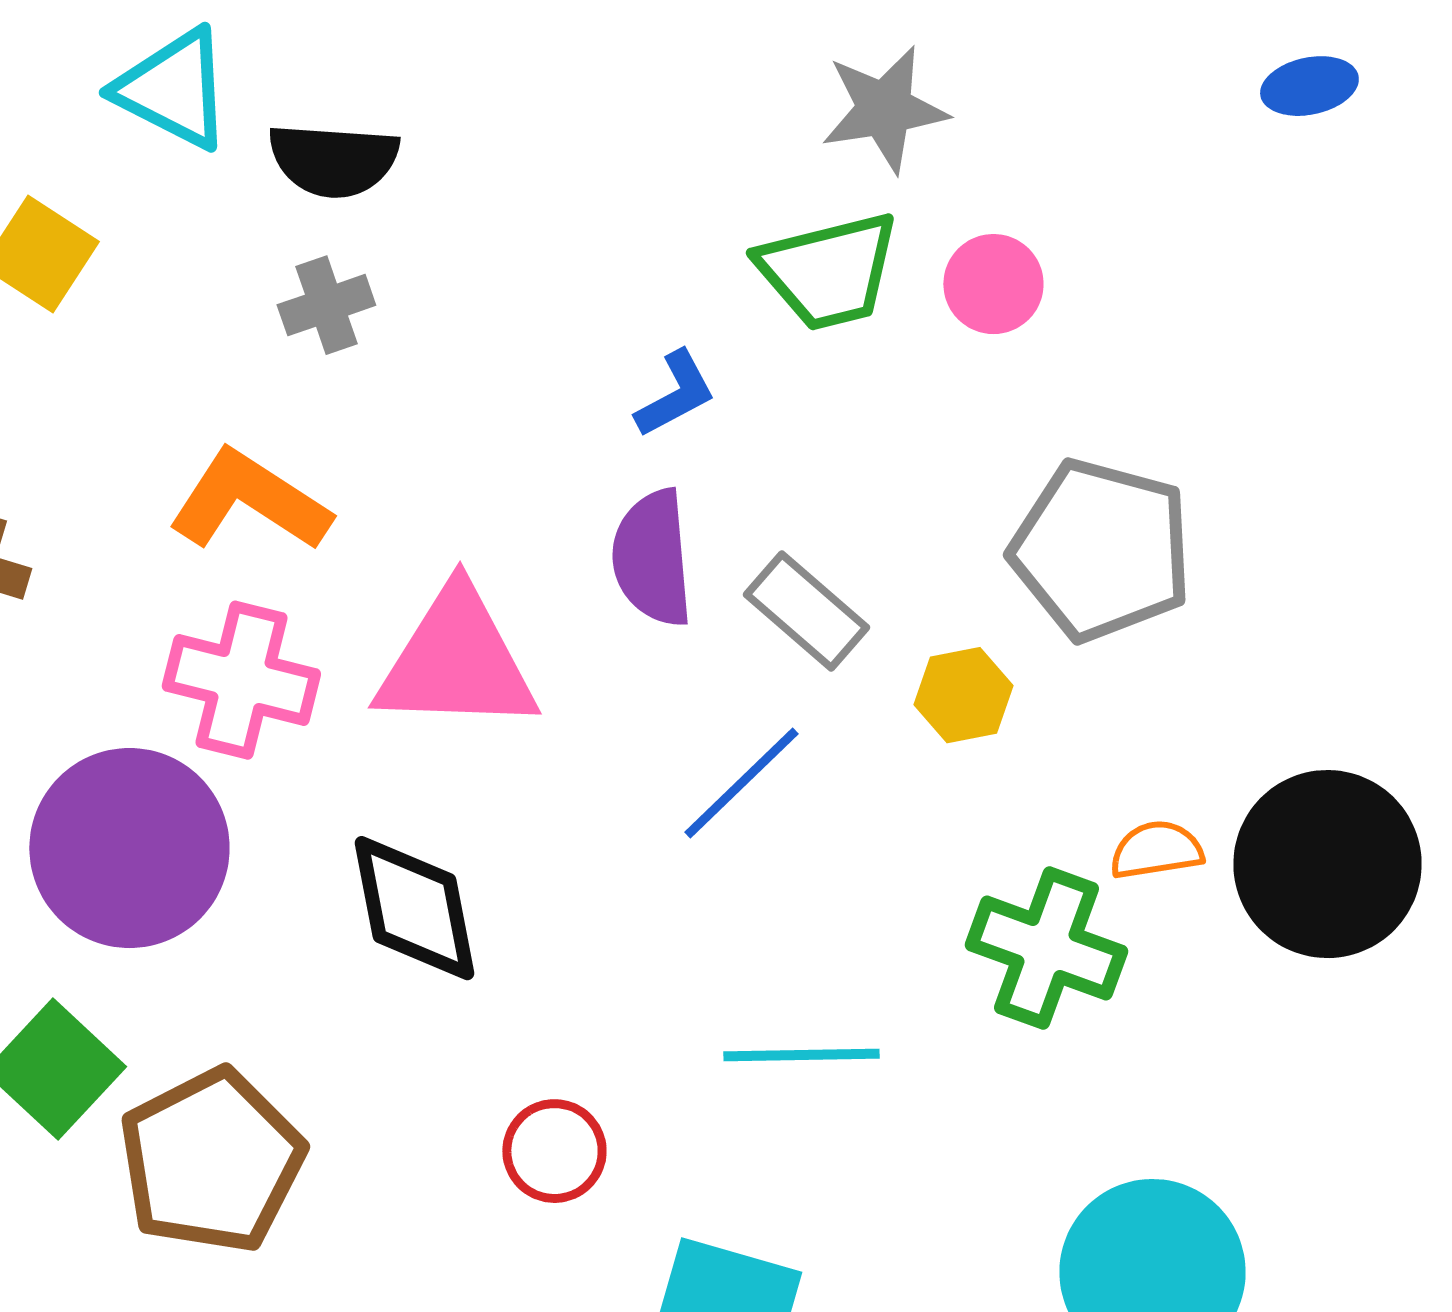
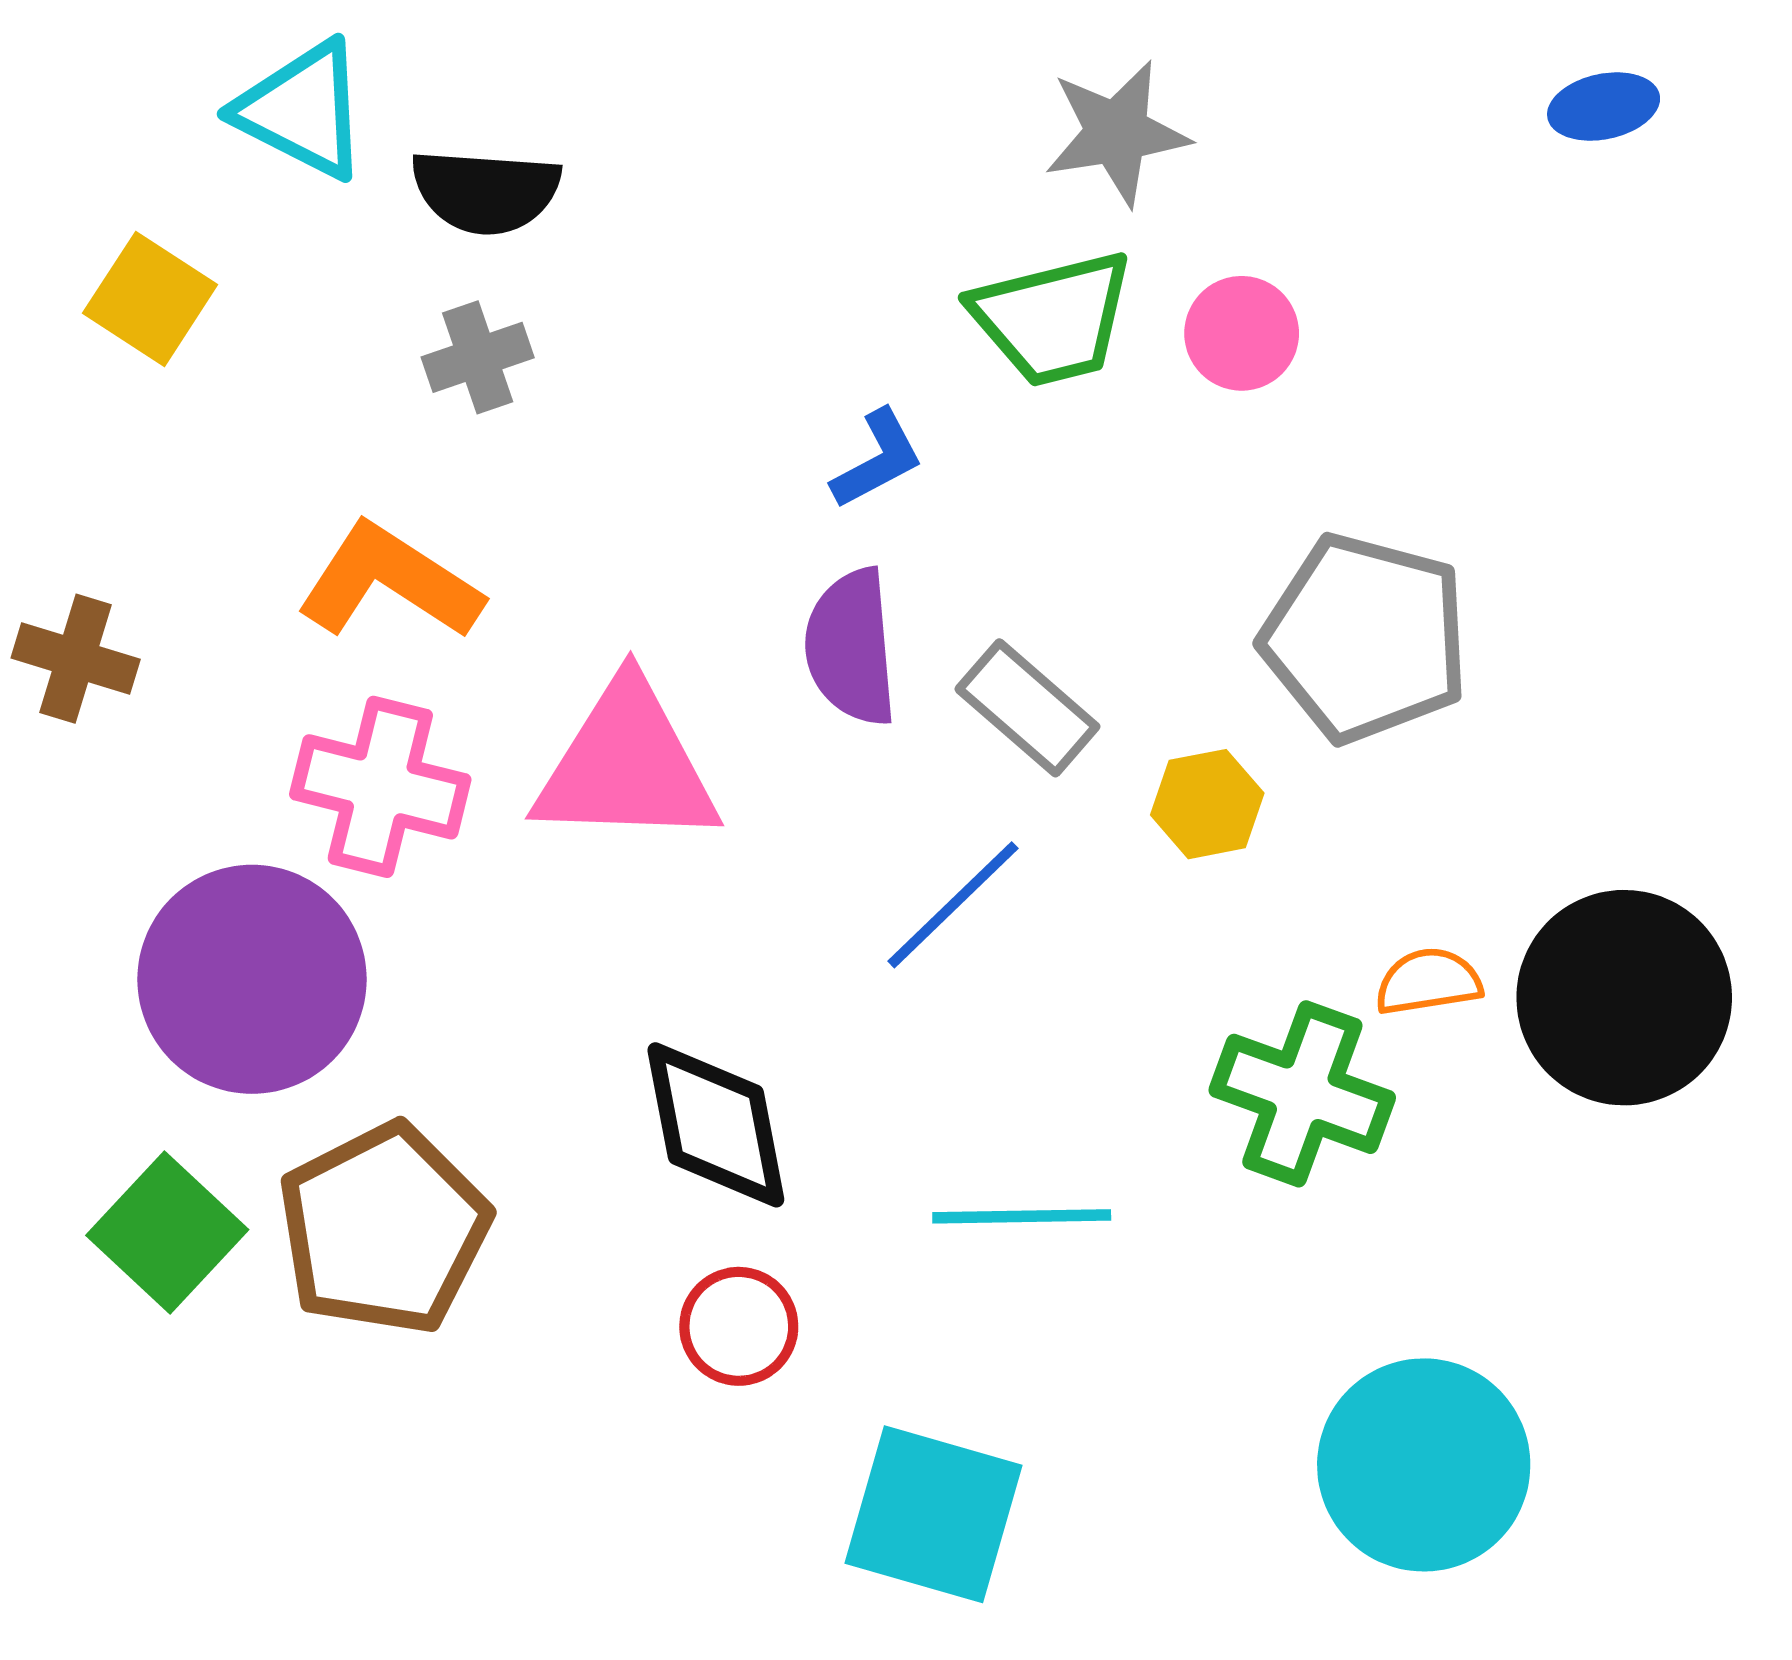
black diamond: (414, 908) -> (716, 1125), moved
brown pentagon: (211, 1161) -> (384, 1229), moved

